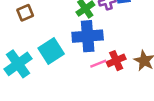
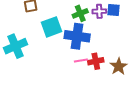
cyan square: (51, 51) -> (51, 27), moved

